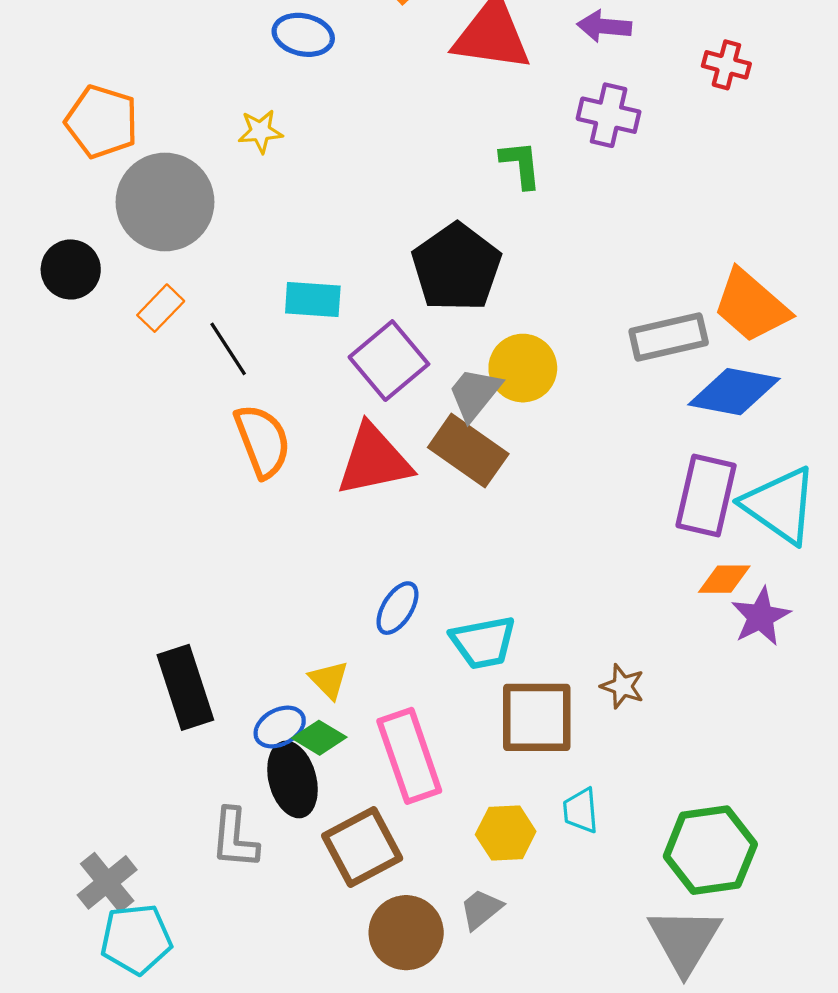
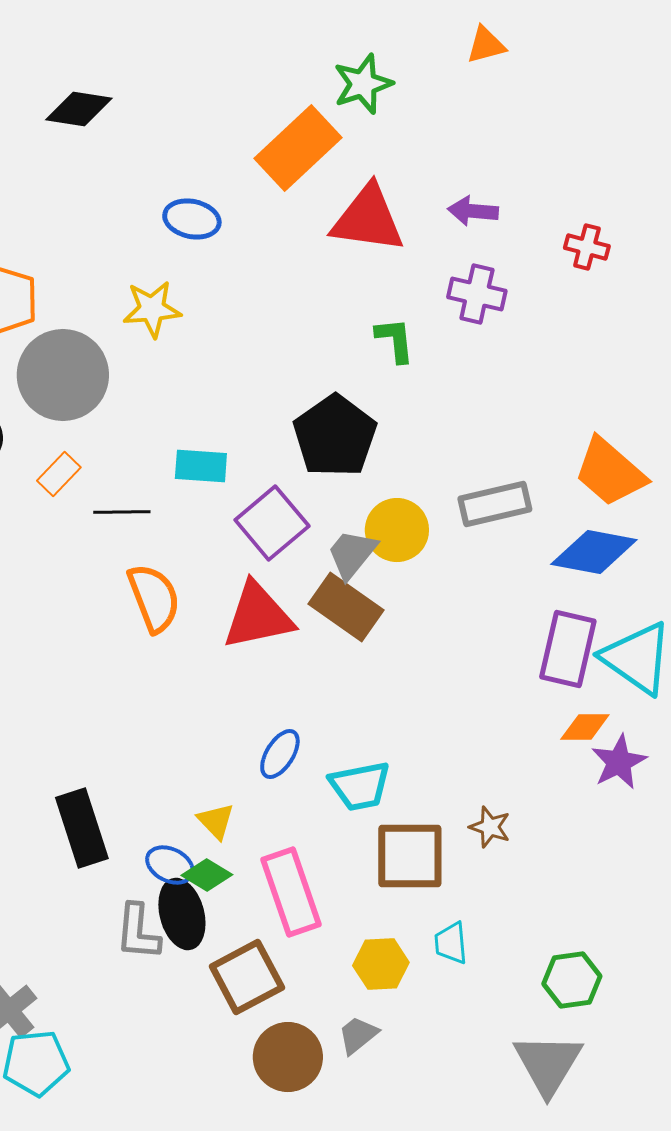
yellow star: (260, 131) -> (152, 309), size x1.4
gray rectangle: (669, 337) -> (495, 504), moved
black line: (228, 349) -> (122, 512), turned -58
blue ellipse: (280, 727) -> (170, 865), turned 54
gray L-shape: (235, 838) -> (138, 932), moved
green hexagon: (710, 850) -> (572, 980), size x0.7

